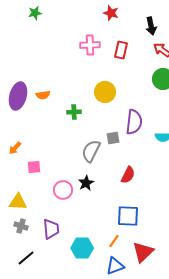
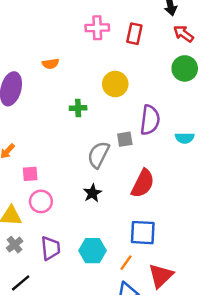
orange semicircle: (43, 95) -> (51, 64), moved
red semicircle: (128, 175) -> (143, 183), size x1.4
pink circle: (63, 190) -> (41, 201), moved
gray cross: (21, 226) -> (15, 245), turned 32
cyan hexagon: (82, 248) -> (92, 251), moved

